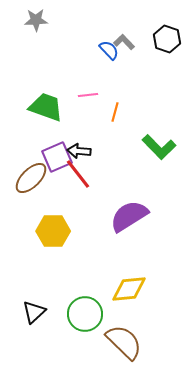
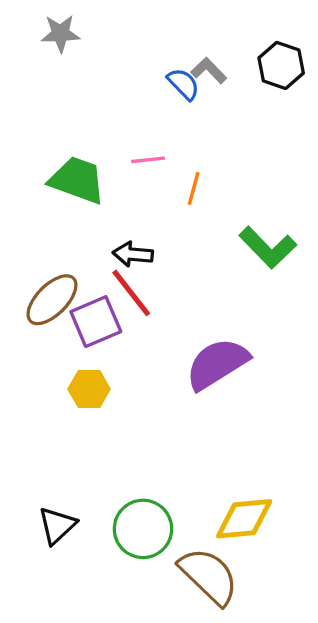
purple square: (57, 157) -> (96, 322), moved
yellow hexagon: (53, 231) -> (89, 389), size x0.7
yellow diamond: (129, 289) -> (244, 519), moved

